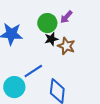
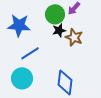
blue line: (33, 71) -> (30, 53), moved

